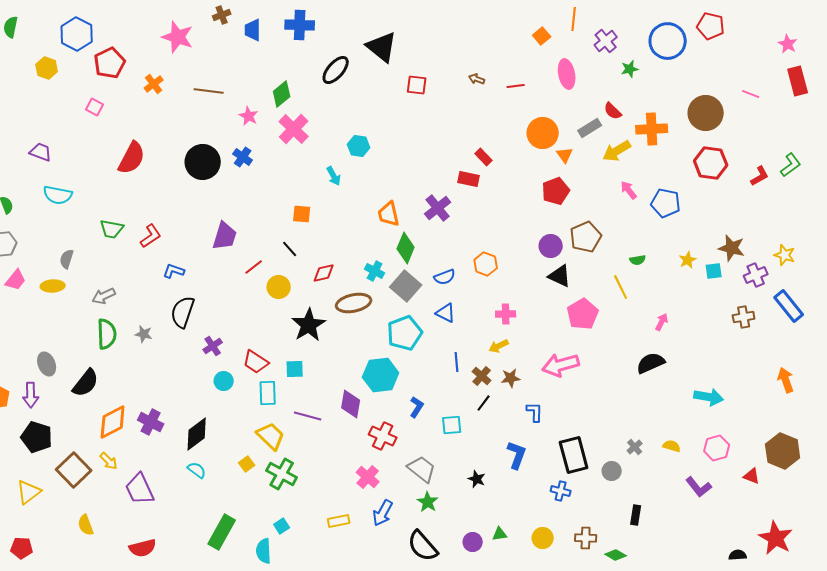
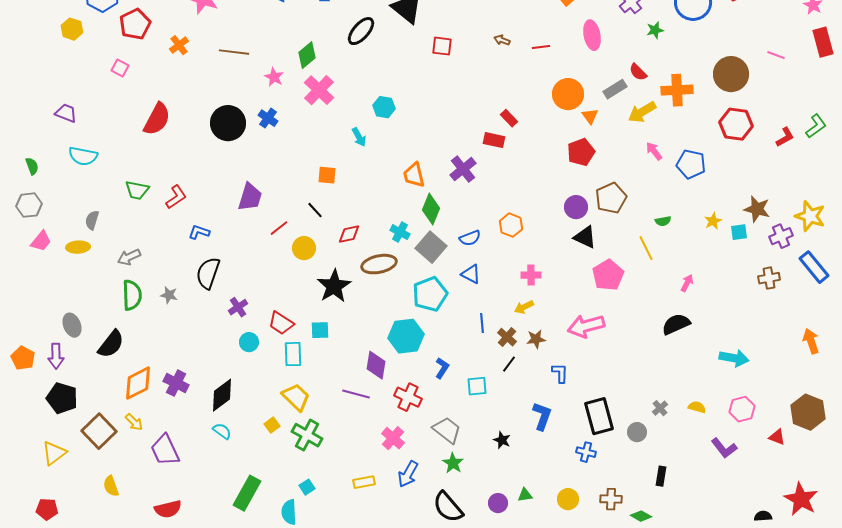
yellow star: (785, 255) -> (810, 216), size x1.4
purple line: (308, 416) -> (356, 394), moved

